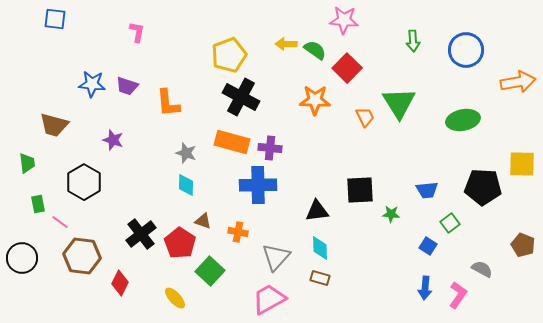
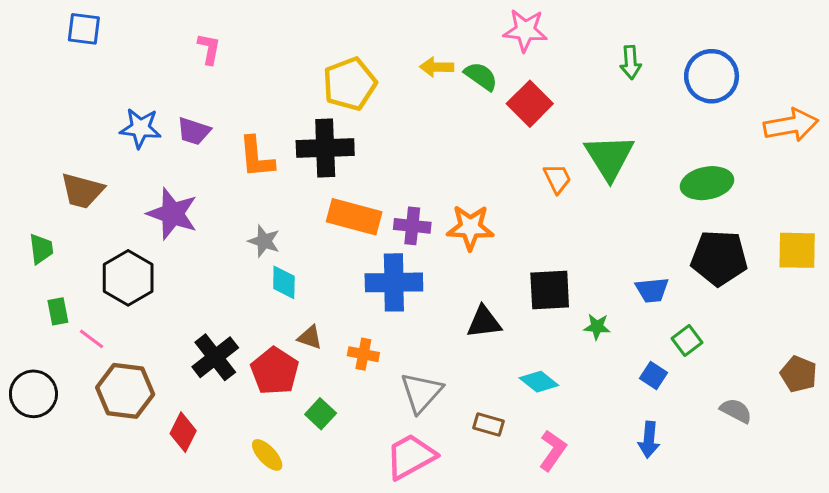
black cross: (241, 97) -> (325, 148), moved, turned -30
orange star: (315, 100) -> (470, 227), moved
purple star: (113, 140) -> (172, 214), size x1.6
gray star: (186, 153) -> (264, 241), moved
black pentagon: (483, 187) -> (719, 258), moved
cyan diamond: (320, 248) -> (539, 382), moved, turned -50
green square: (210, 271) -> (321, 414), size x0.7
pink L-shape: (458, 295) -> (553, 450), moved

